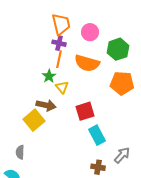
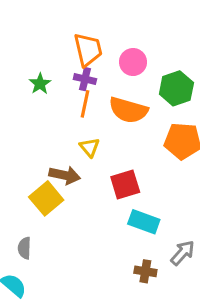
green star: (49, 76) -> (40, 84), moved
cyan rectangle: (97, 135) -> (144, 222), turned -42

